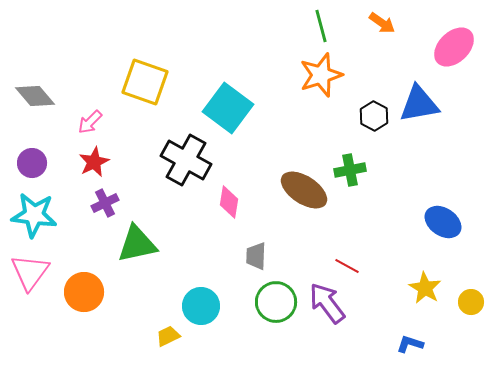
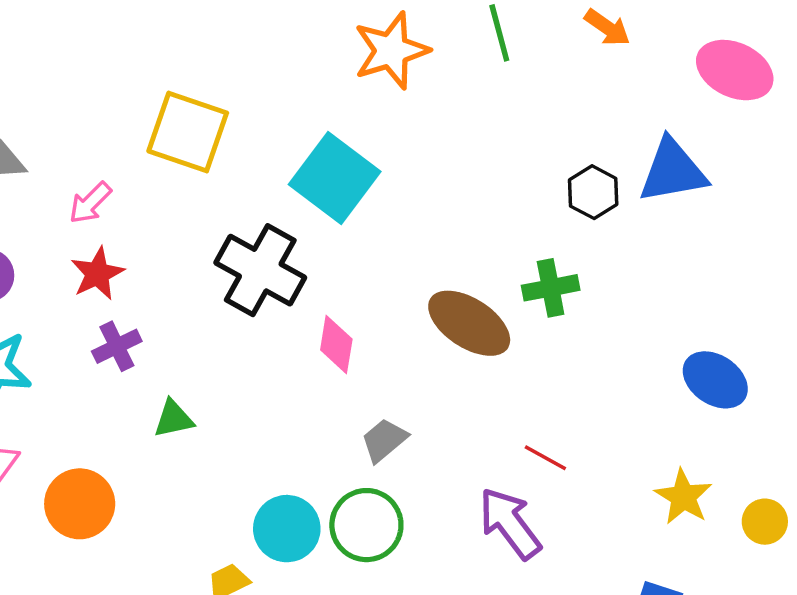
pink ellipse: (454, 47) -> (735, 70), turned 69
orange star: (321, 75) -> (391, 51), moved
green triangle: (137, 244) -> (173, 419), size x0.6
gray trapezoid: (256, 256) -> (384, 440), turned 48
green circle: (276, 302) -> (366, 525), moved

